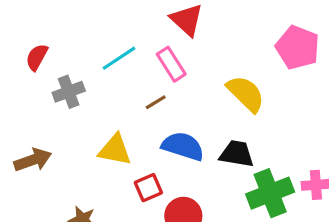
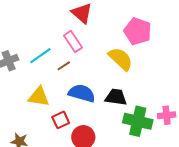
pink pentagon: (298, 47) -> (138, 31), moved
cyan line: (119, 58) -> (40, 56), moved
green cross: (270, 193) -> (138, 121), turned 36

